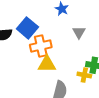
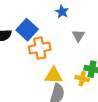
yellow triangle: (47, 64) -> (54, 75), moved

